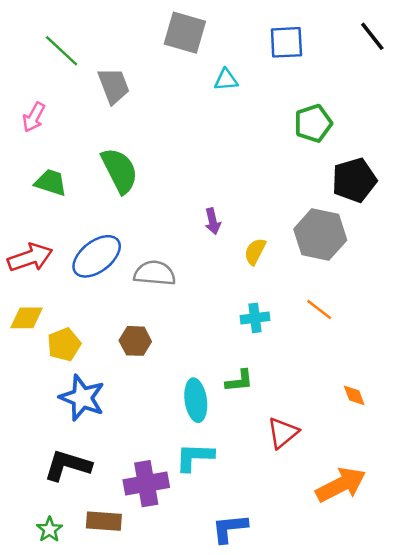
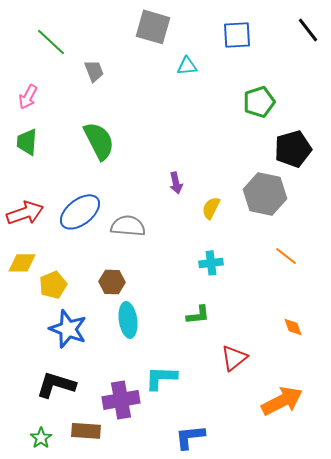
gray trapezoid: (114, 86) -> (94, 71), size x0.7
green trapezoid: (51, 183) -> (27, 142), moved, turned -104
orange line: (319, 310) -> (286, 256), moved
cyan ellipse: (196, 400) -> (128, 320), moved

